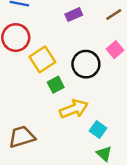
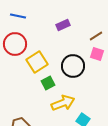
brown line: (114, 15) -> (96, 36), moved
pink square: (115, 50) -> (97, 54), turned -32

